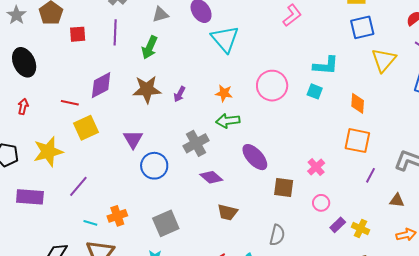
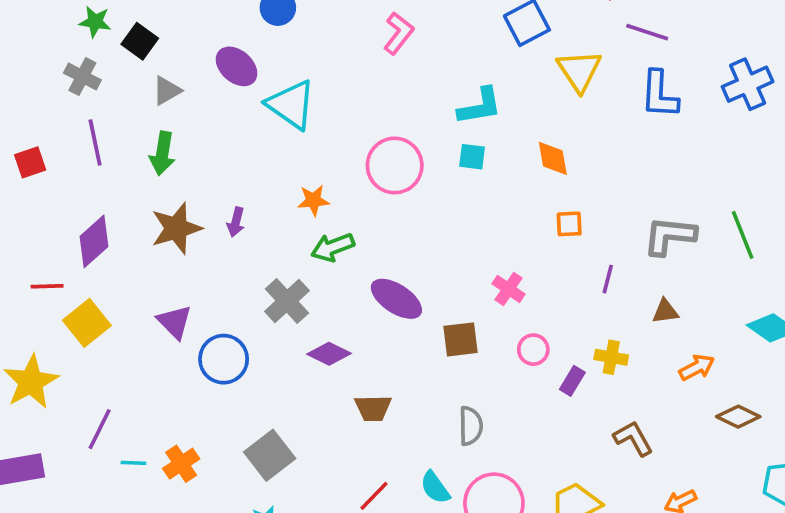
orange square: (357, 141) -> (569, 224), size x0.6
cyan line: (90, 223) -> (133, 463), moved
yellow cross: (360, 228) -> (611, 357), moved

